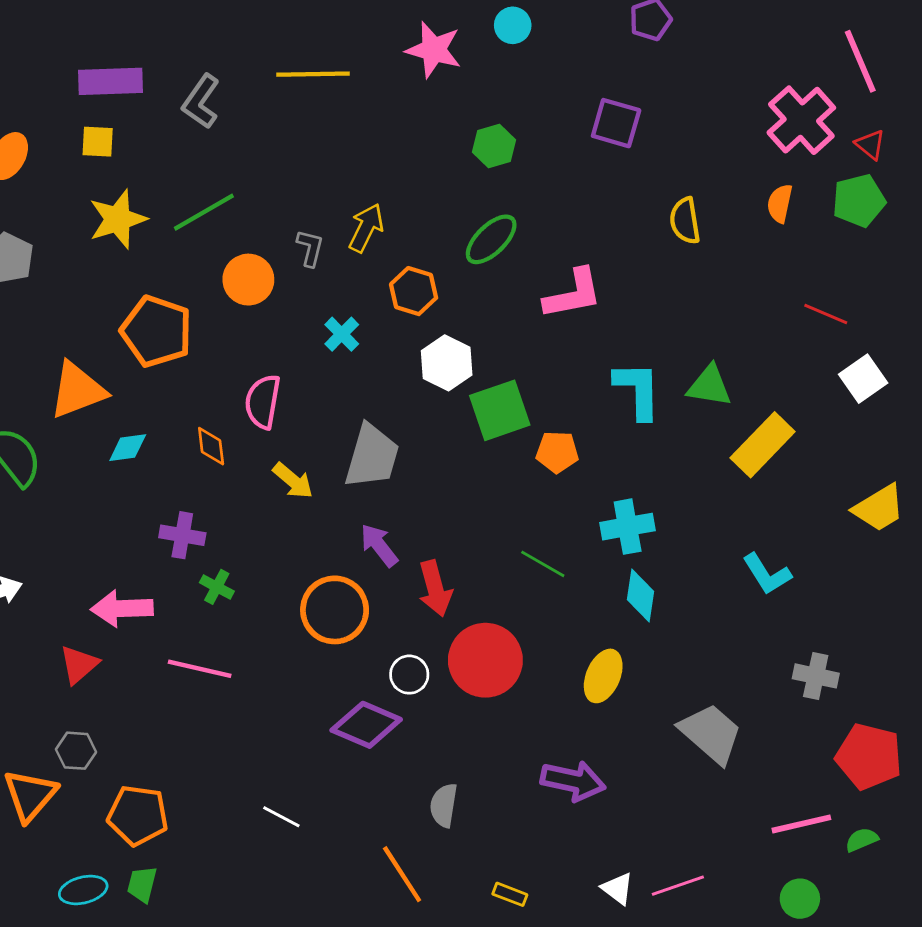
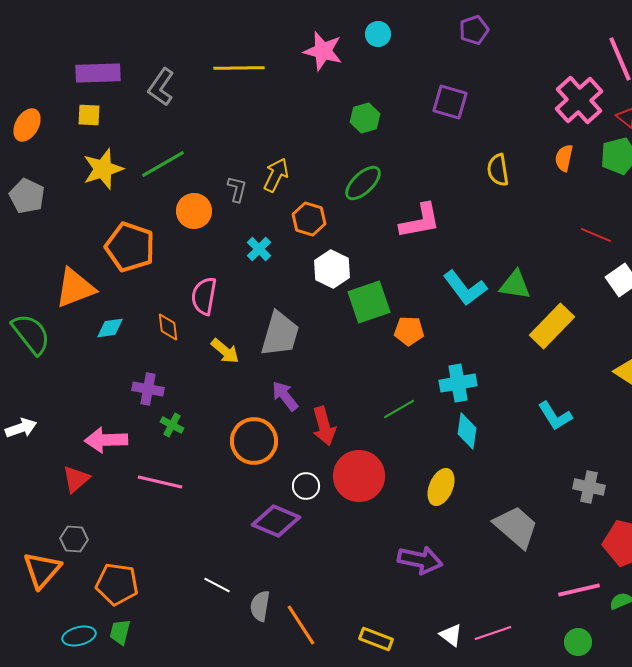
cyan L-shape: (638, 390) -> (465, 288), turned 144
green line: (543, 564) -> (399, 409), turned -60
gray semicircle: (444, 805) -> (260, 606), moved
yellow rectangle: (510, 894) -> (376, 639), size x1.4

